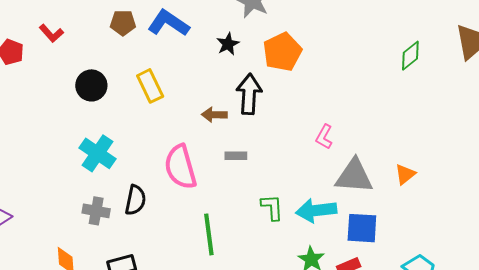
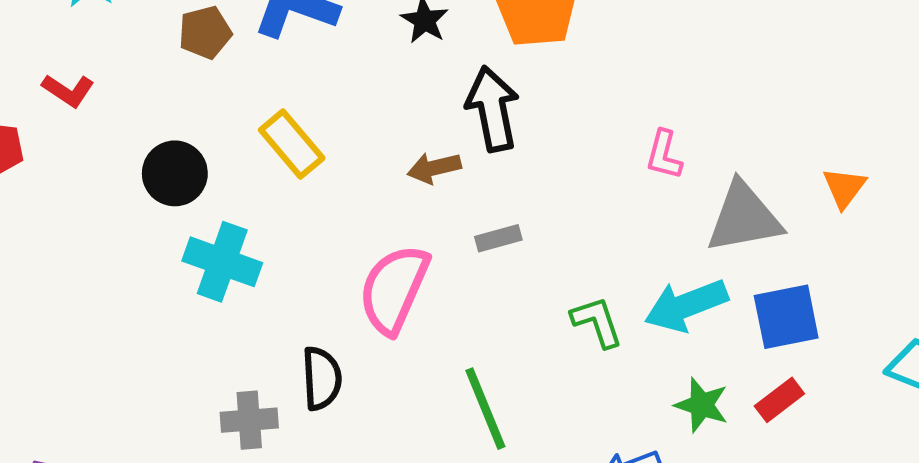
cyan cross: (97, 153) -> (222, 262), moved
pink semicircle: (180, 167) -> (394, 289), turned 54

